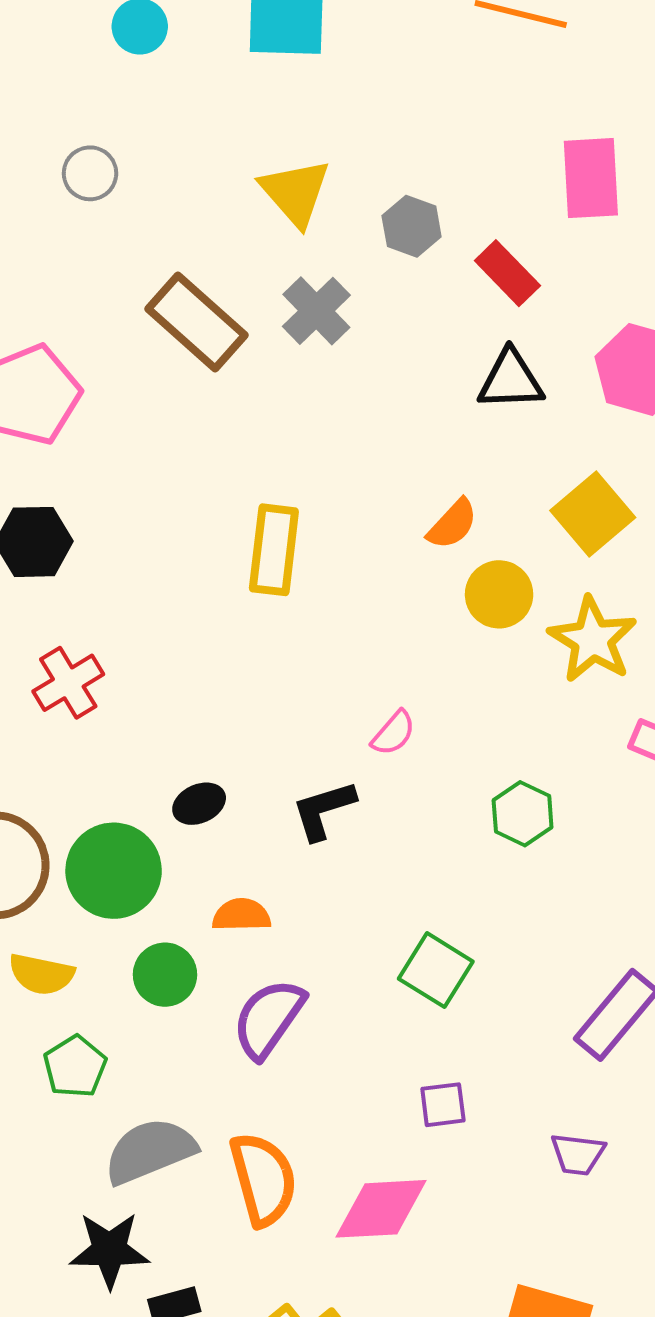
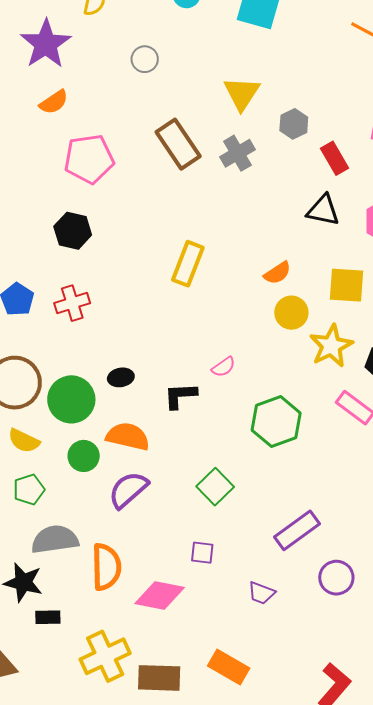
yellow square: (593, 514) -> (347, 285), turned 30
green hexagon: (523, 814) -> (276, 422), size x1.6
orange semicircle: (241, 915) -> (128, 436), size x1.5

